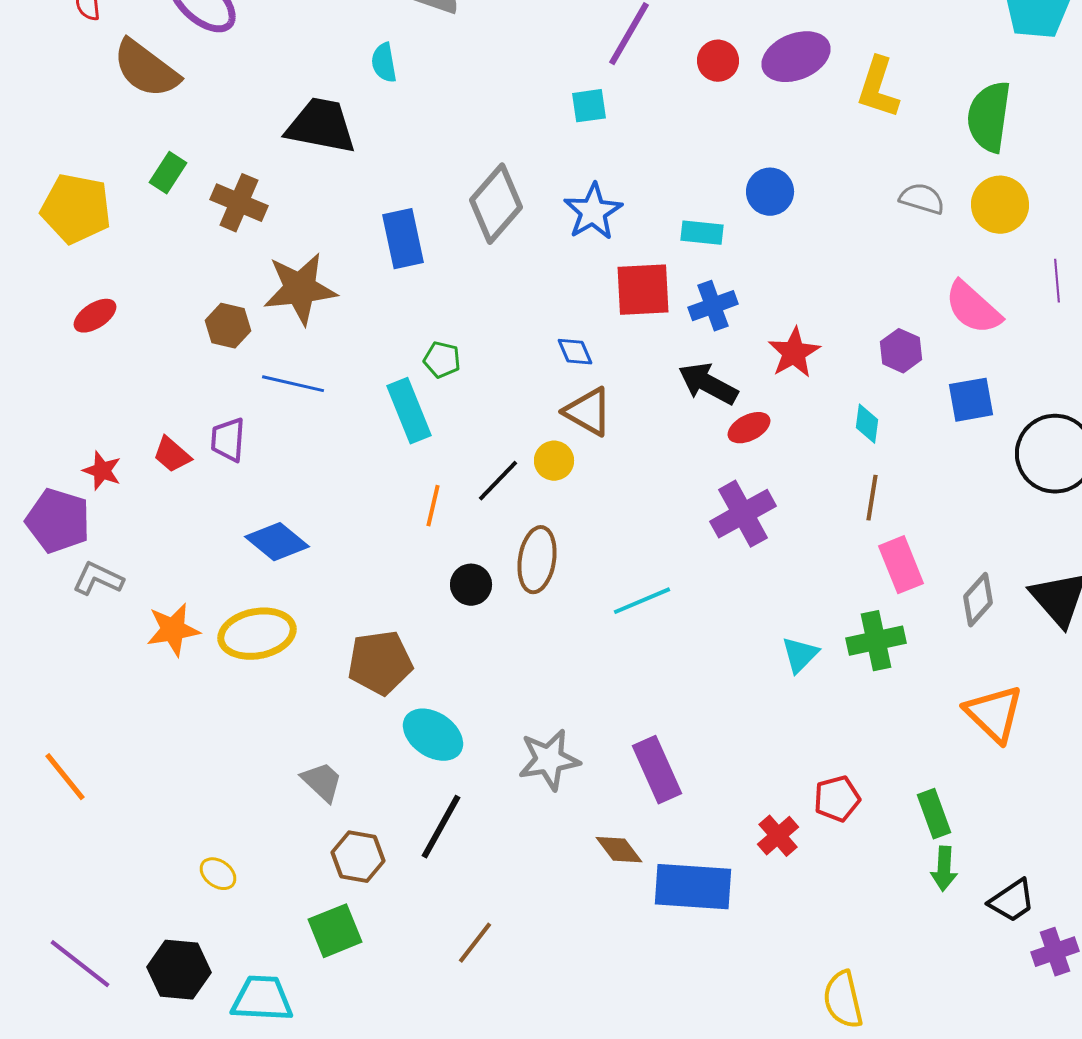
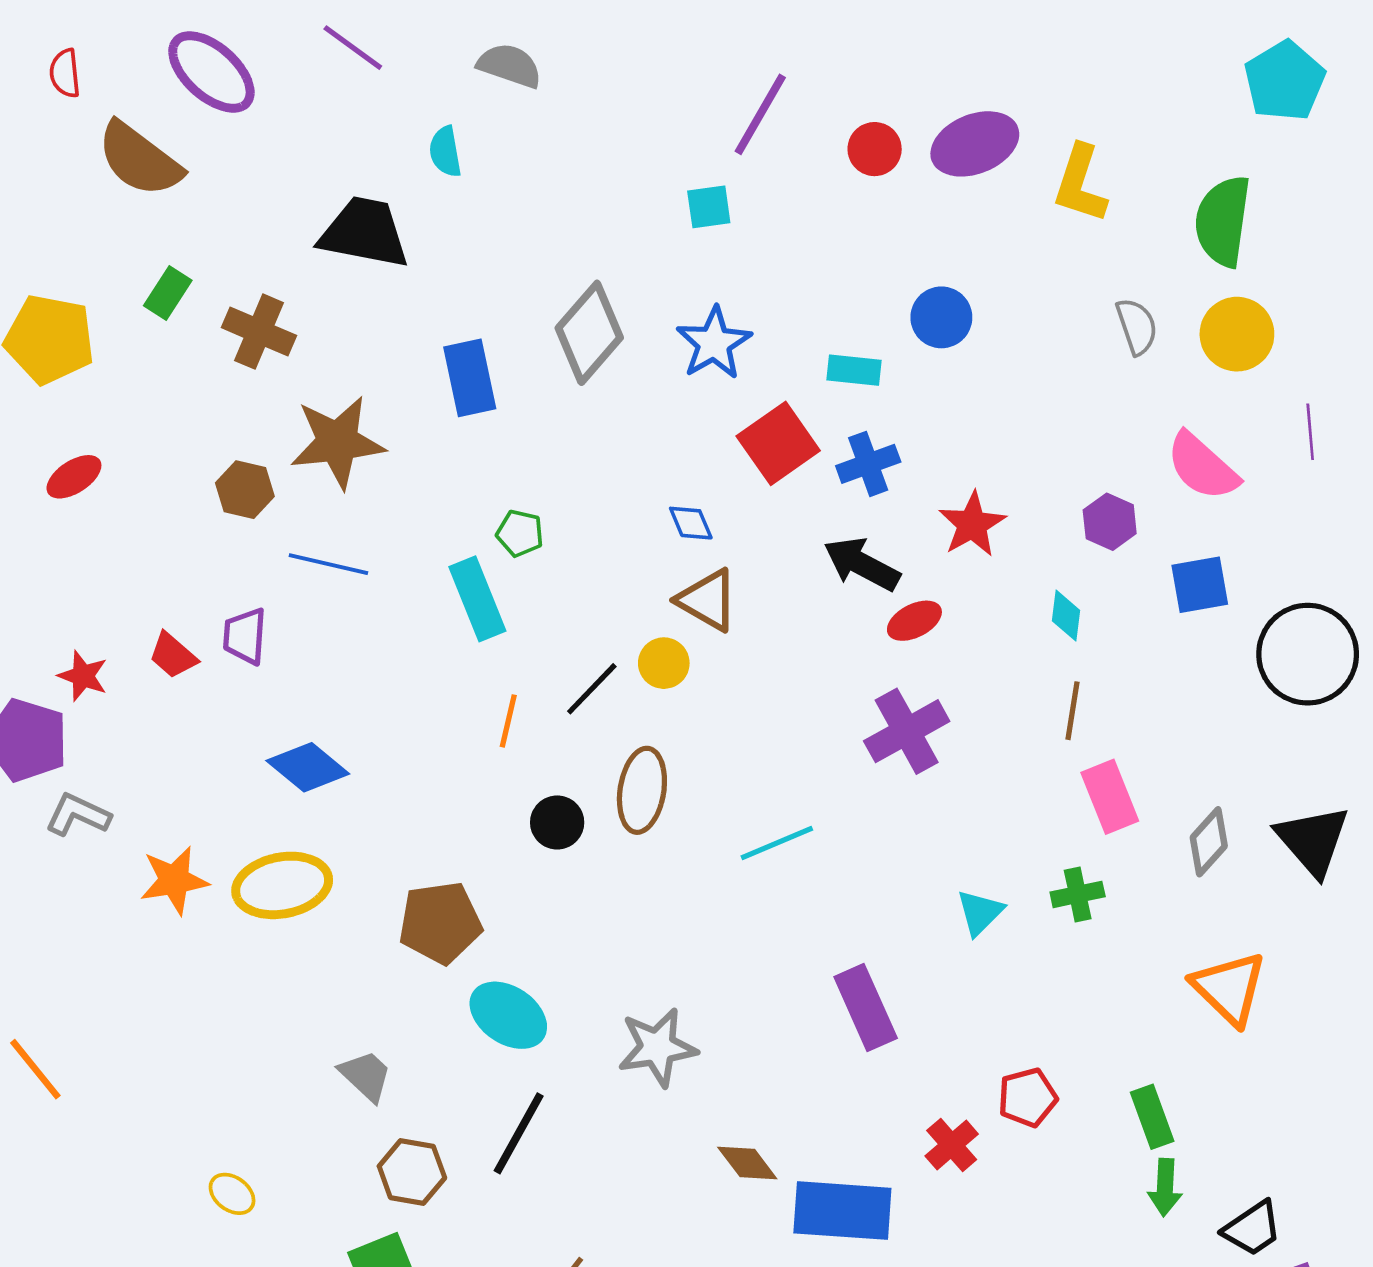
gray semicircle: (922, 199) -> (1137, 326), turned 54
red square: (643, 290) -> (778, 443), turned -32
green cross: (876, 641) -> (1078, 894), size x0.7
purple rectangle: (657, 770) -> (866, 1008), moved

